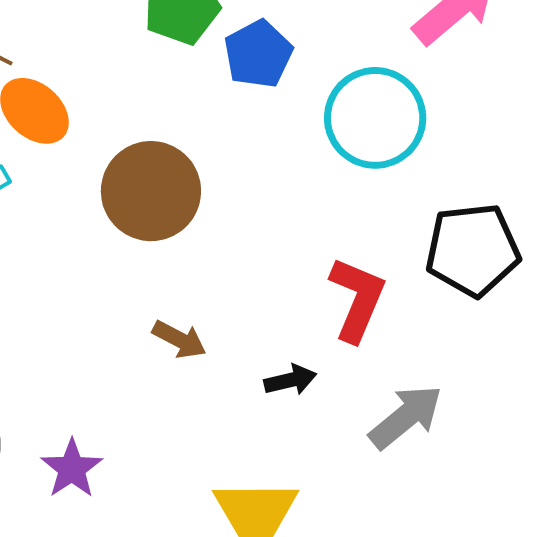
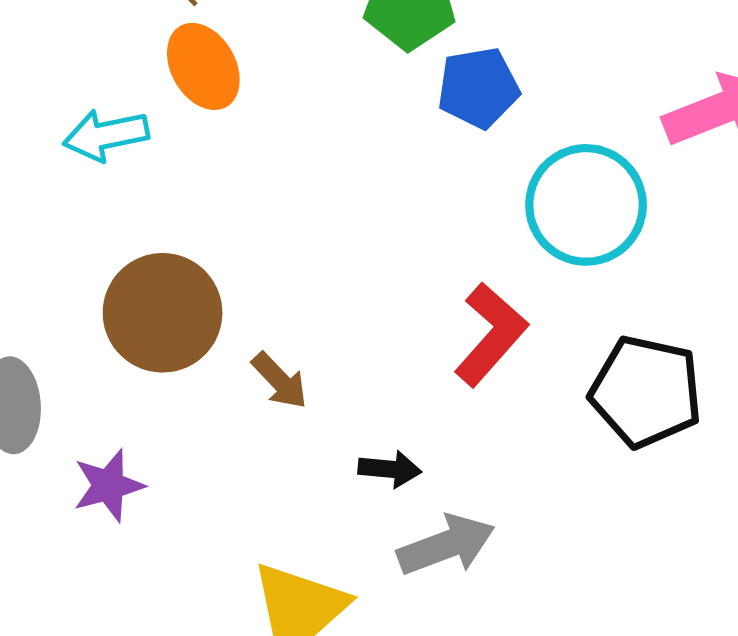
brown circle: (151, 191) -> (163, 313), moved
red L-shape: (357, 299) -> (491, 334), moved
gray arrow: (406, 417) -> (446, 545), moved

